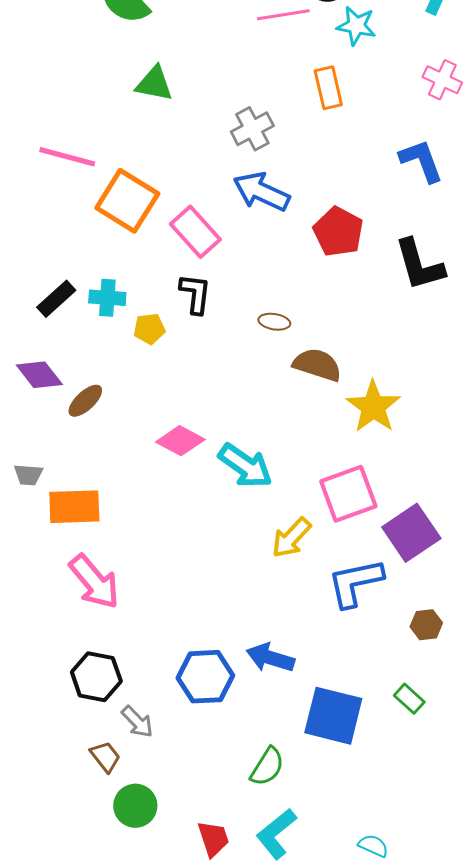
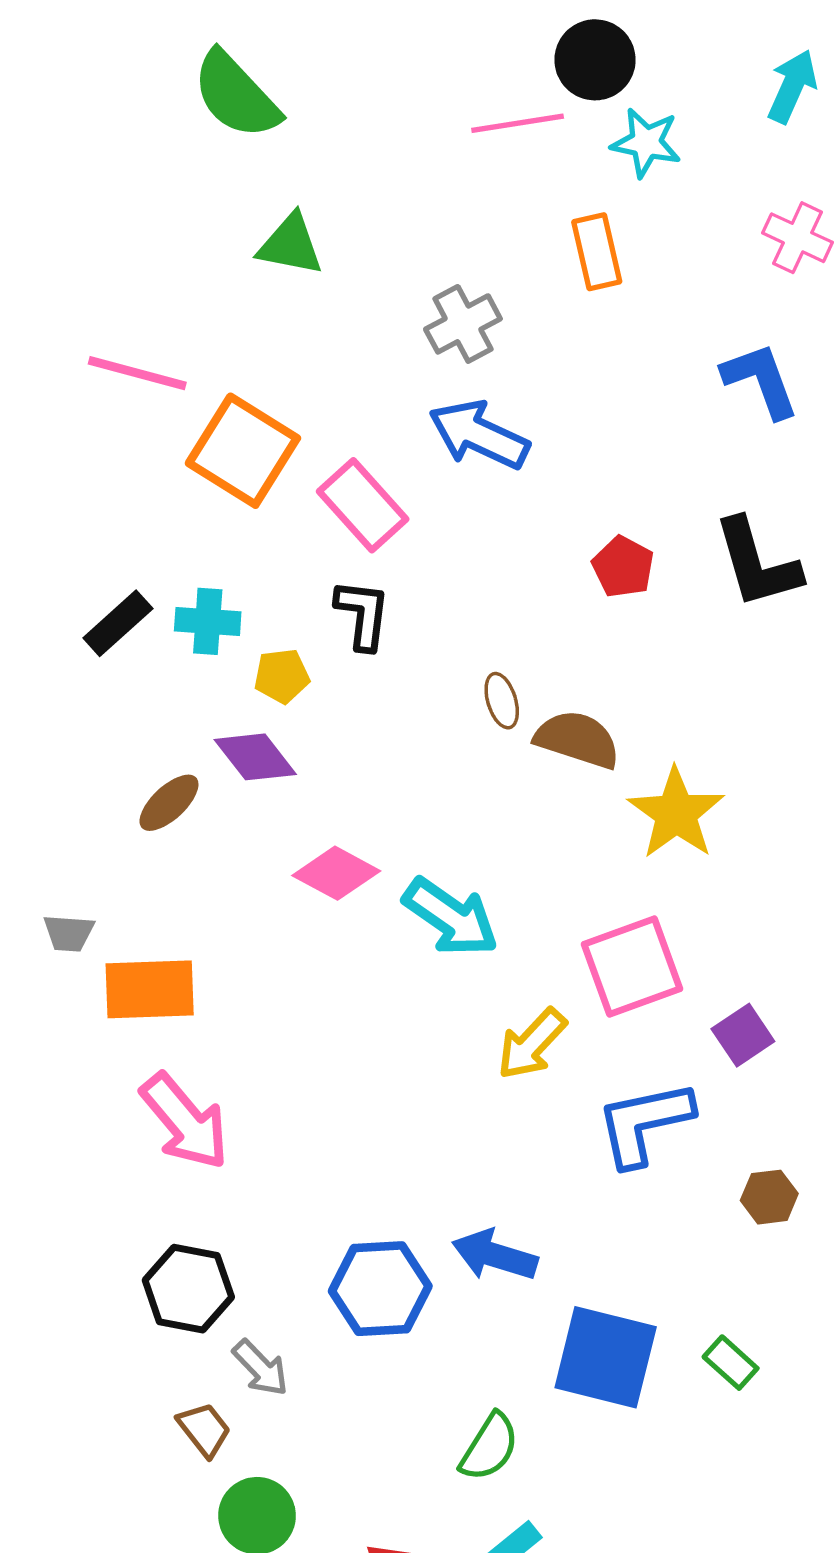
red pentagon: (338, 232) -> (623, 567), moved, size x0.7
brown ellipse: (274, 322) -> (502, 701), moved, turned 64
purple diamond: (39, 375) -> (255, 757), moved
purple square: (411, 533) -> (743, 1035), size x0.6
green rectangle: (409, 699) -> (731, 1363), moved

